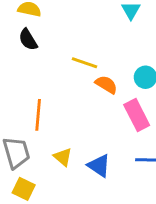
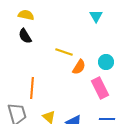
orange semicircle: (106, 84) -> (79, 67), turned 91

